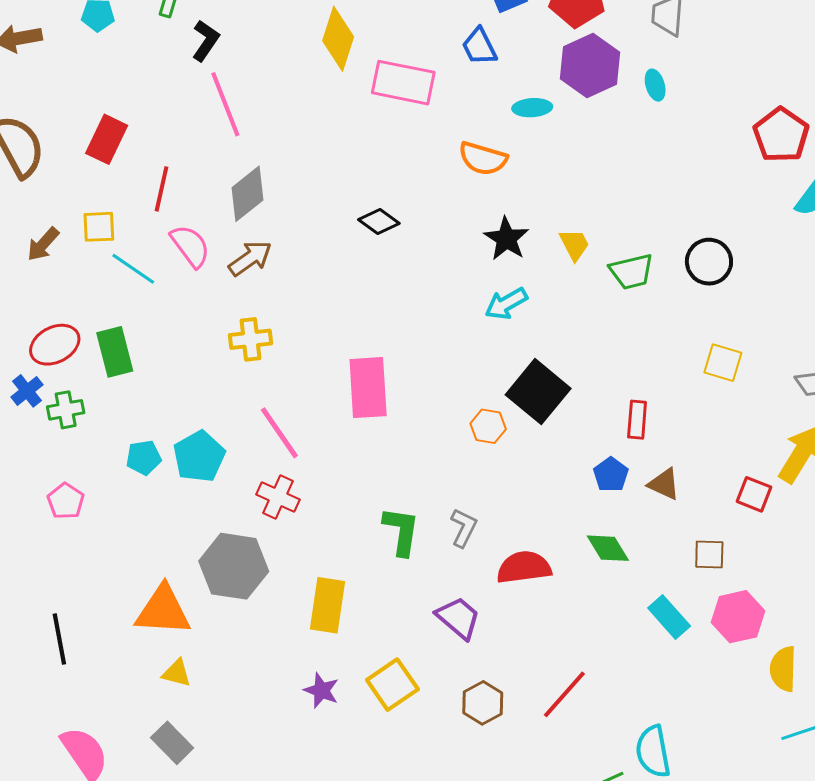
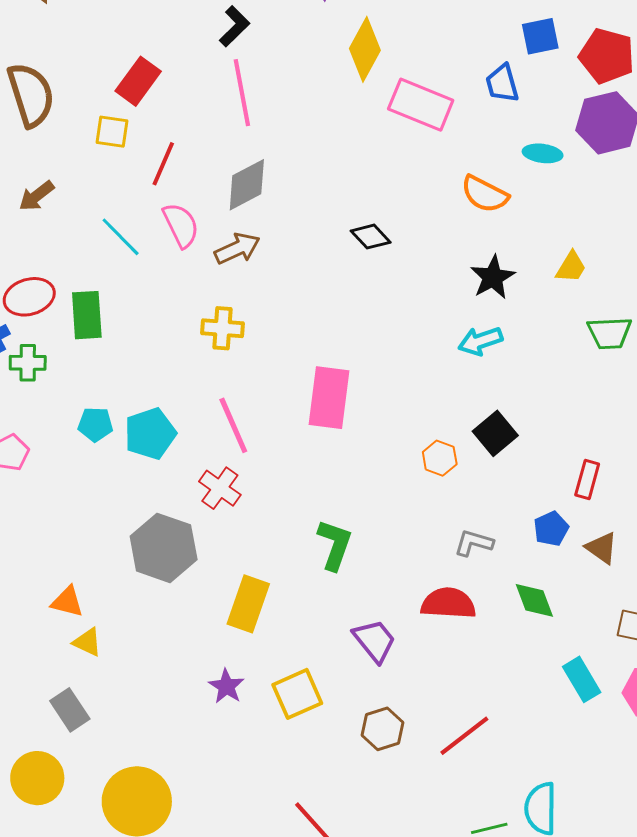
red rectangle: (107, 139) -> (138, 81), moved
yellow square: (99, 227) -> (112, 132), moved
yellow trapezoid: (574, 245) -> (571, 267), moved, turned 48
black square: (538, 392) -> (495, 433), size x0.7
gray L-shape: (464, 528) -> (474, 543), moved, turned -111
orange triangle: (163, 610) -> (67, 602), moved, size x0.6

